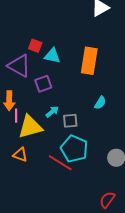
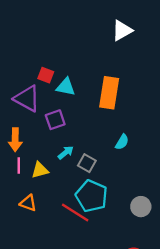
pink line: (16, 116) -> (19, 165), moved
gray square: (70, 121) -> (87, 163), turned 35
yellow triangle: (30, 127) -> (40, 170), size x0.6

